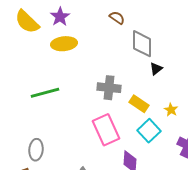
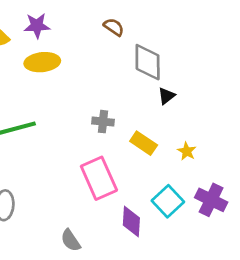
purple star: (60, 17) -> (37, 26), turned 30
gray cross: (109, 88) -> (103, 122), size x0.7
cyan square: (149, 131) -> (168, 201), moved

